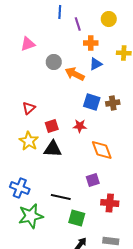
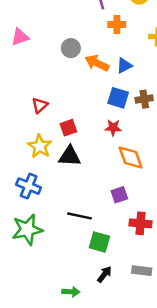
pink triangle: (28, 44) -> (20, 37), moved
blue triangle: (96, 64) -> (124, 65), moved
red star: (80, 126) -> (113, 128), moved
blue cross: (20, 188) -> (29, 186), moved
green star: (31, 216) -> (27, 230), moved

